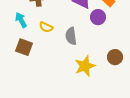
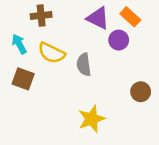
yellow semicircle: (46, 27) -> (51, 53), size x1.5
yellow star: (85, 66) -> (92, 119), moved

